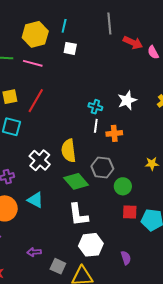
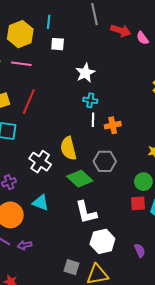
white star: (127, 100) -> (85, 73), moved
green circle: (123, 186) -> (143, 182), moved
purple arrow: (34, 252) -> (25, 245), moved

